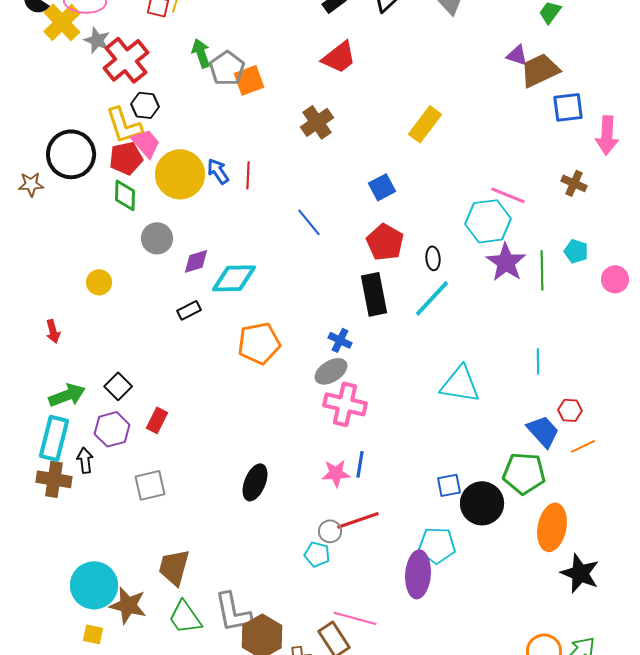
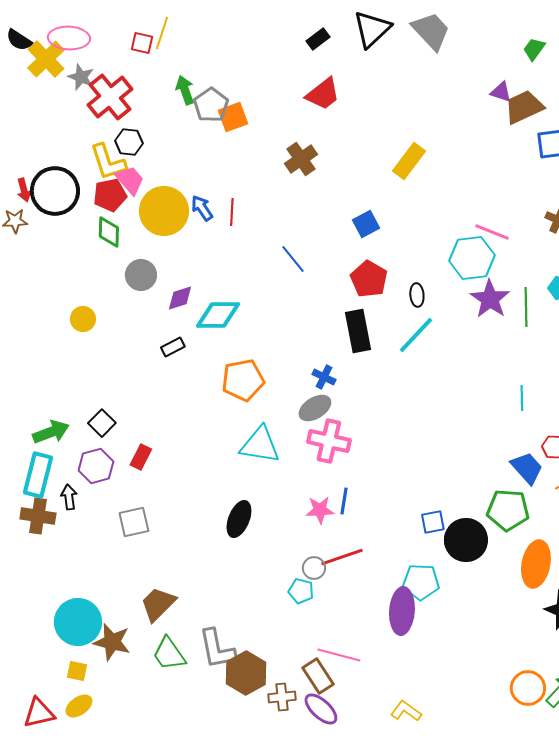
red arrow: (53, 331) -> (24, 190), moved
cyan triangle: (460, 384) -> (260, 445), moved
brown trapezoid: (174, 567) -> (158, 604), turned 30

